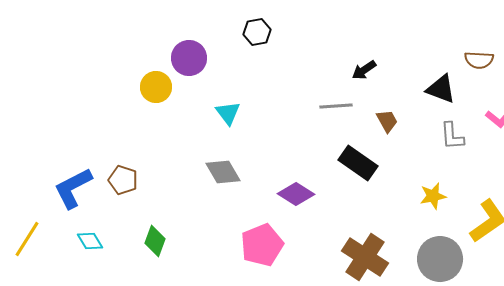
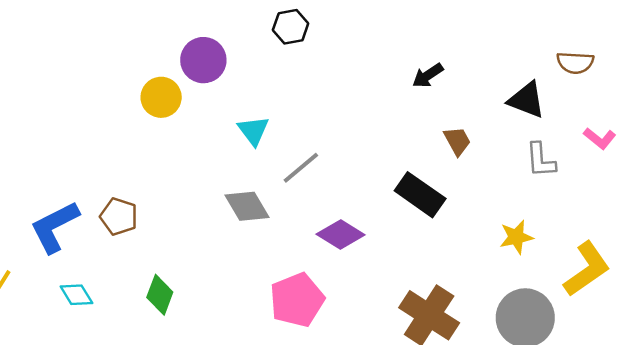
gray line: (336, 106) -> (301, 168), moved, turned -36

